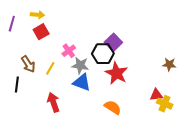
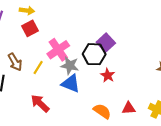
pink cross: (69, 51) -> (58, 50), size x1.5
red star: (117, 73) -> (108, 75), size x0.6
red triangle: (156, 95) -> (129, 108), moved
red arrow: (53, 102) -> (40, 103), turned -30

